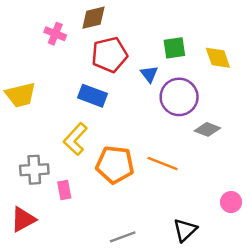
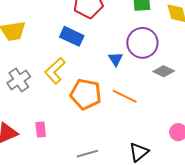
blue triangle: (149, 74) -> (116, 59), moved
gray cross: (34, 170) -> (19, 80), moved, turned -35
pink rectangle: (64, 190) -> (41, 130), moved

